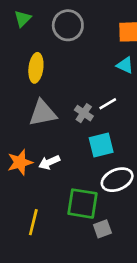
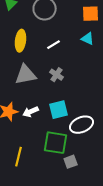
white line: (108, 104) -> (54, 45), moved
cyan square: (101, 145) -> (59, 110), moved

